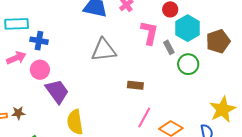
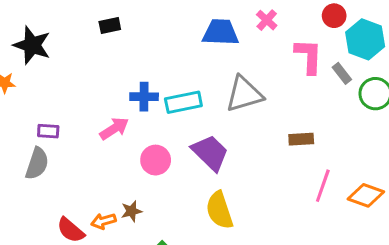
cyan rectangle: (17, 24) -> (183, 102), moved
pink circle: (40, 70) -> (156, 160), moved
purple trapezoid: (57, 91) -> (210, 153), moved

